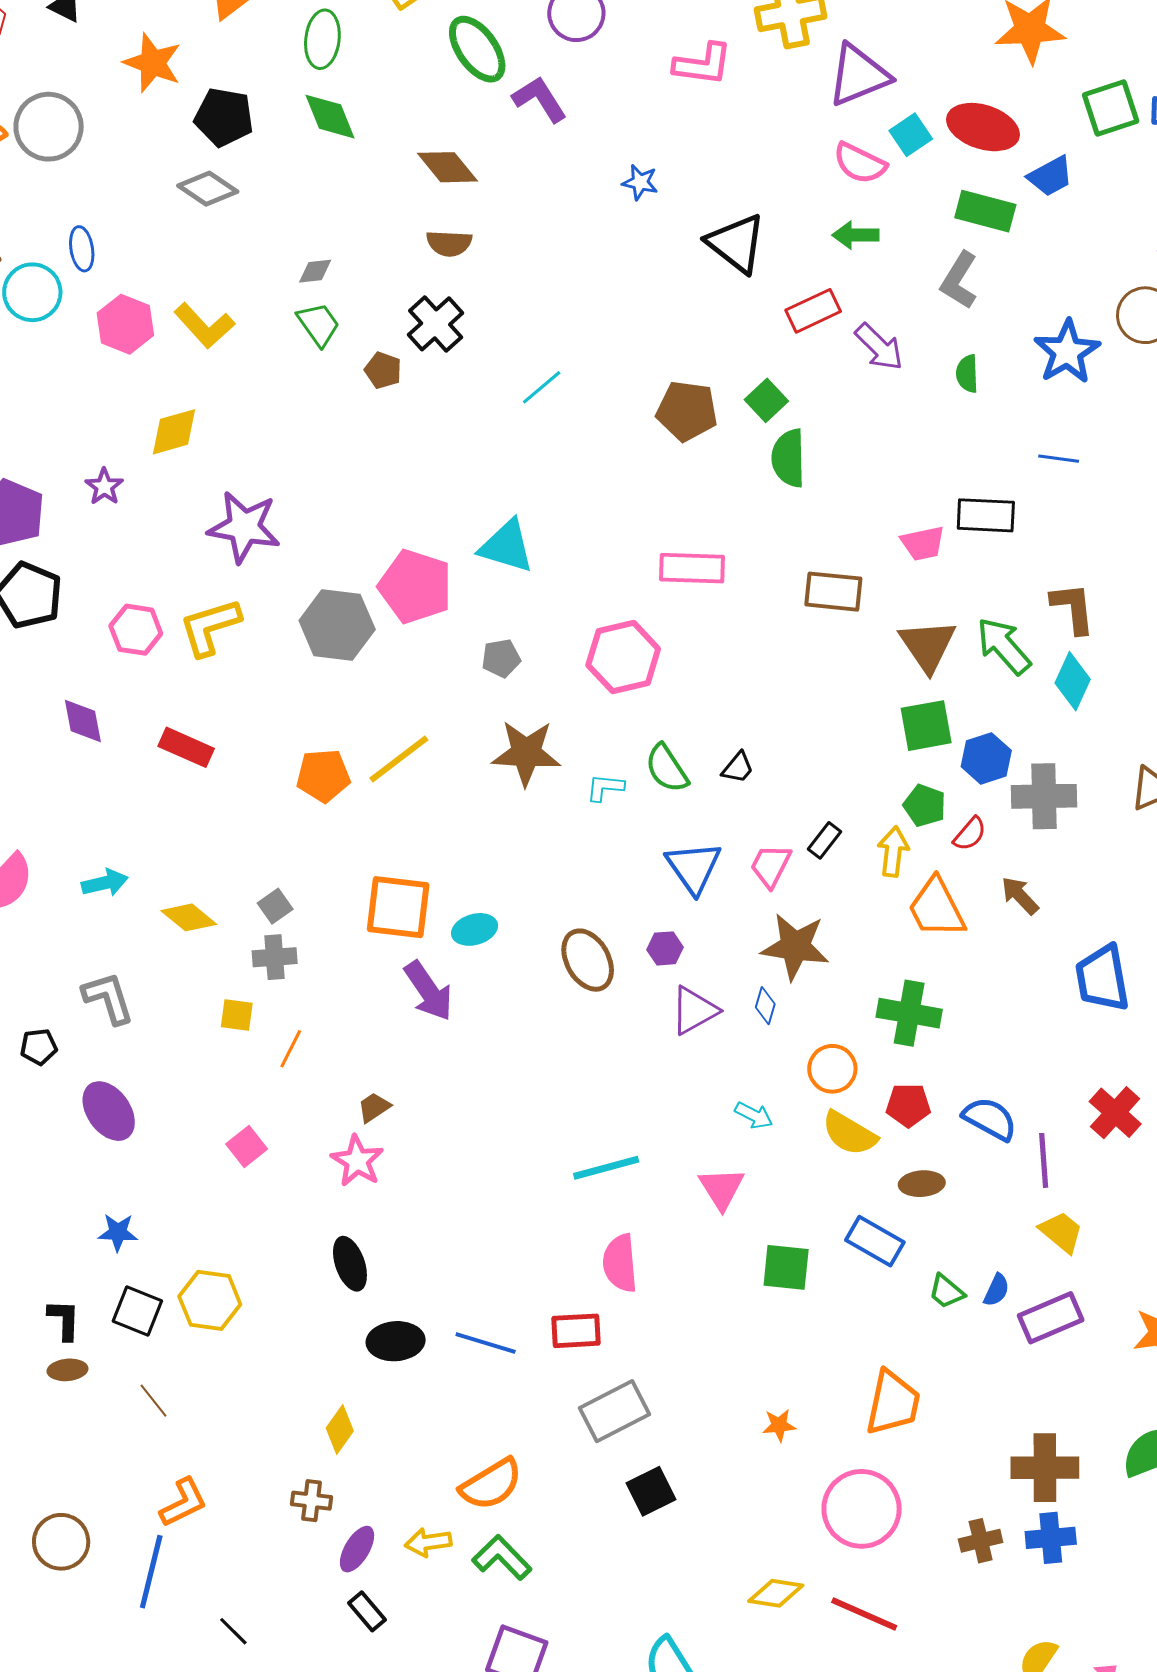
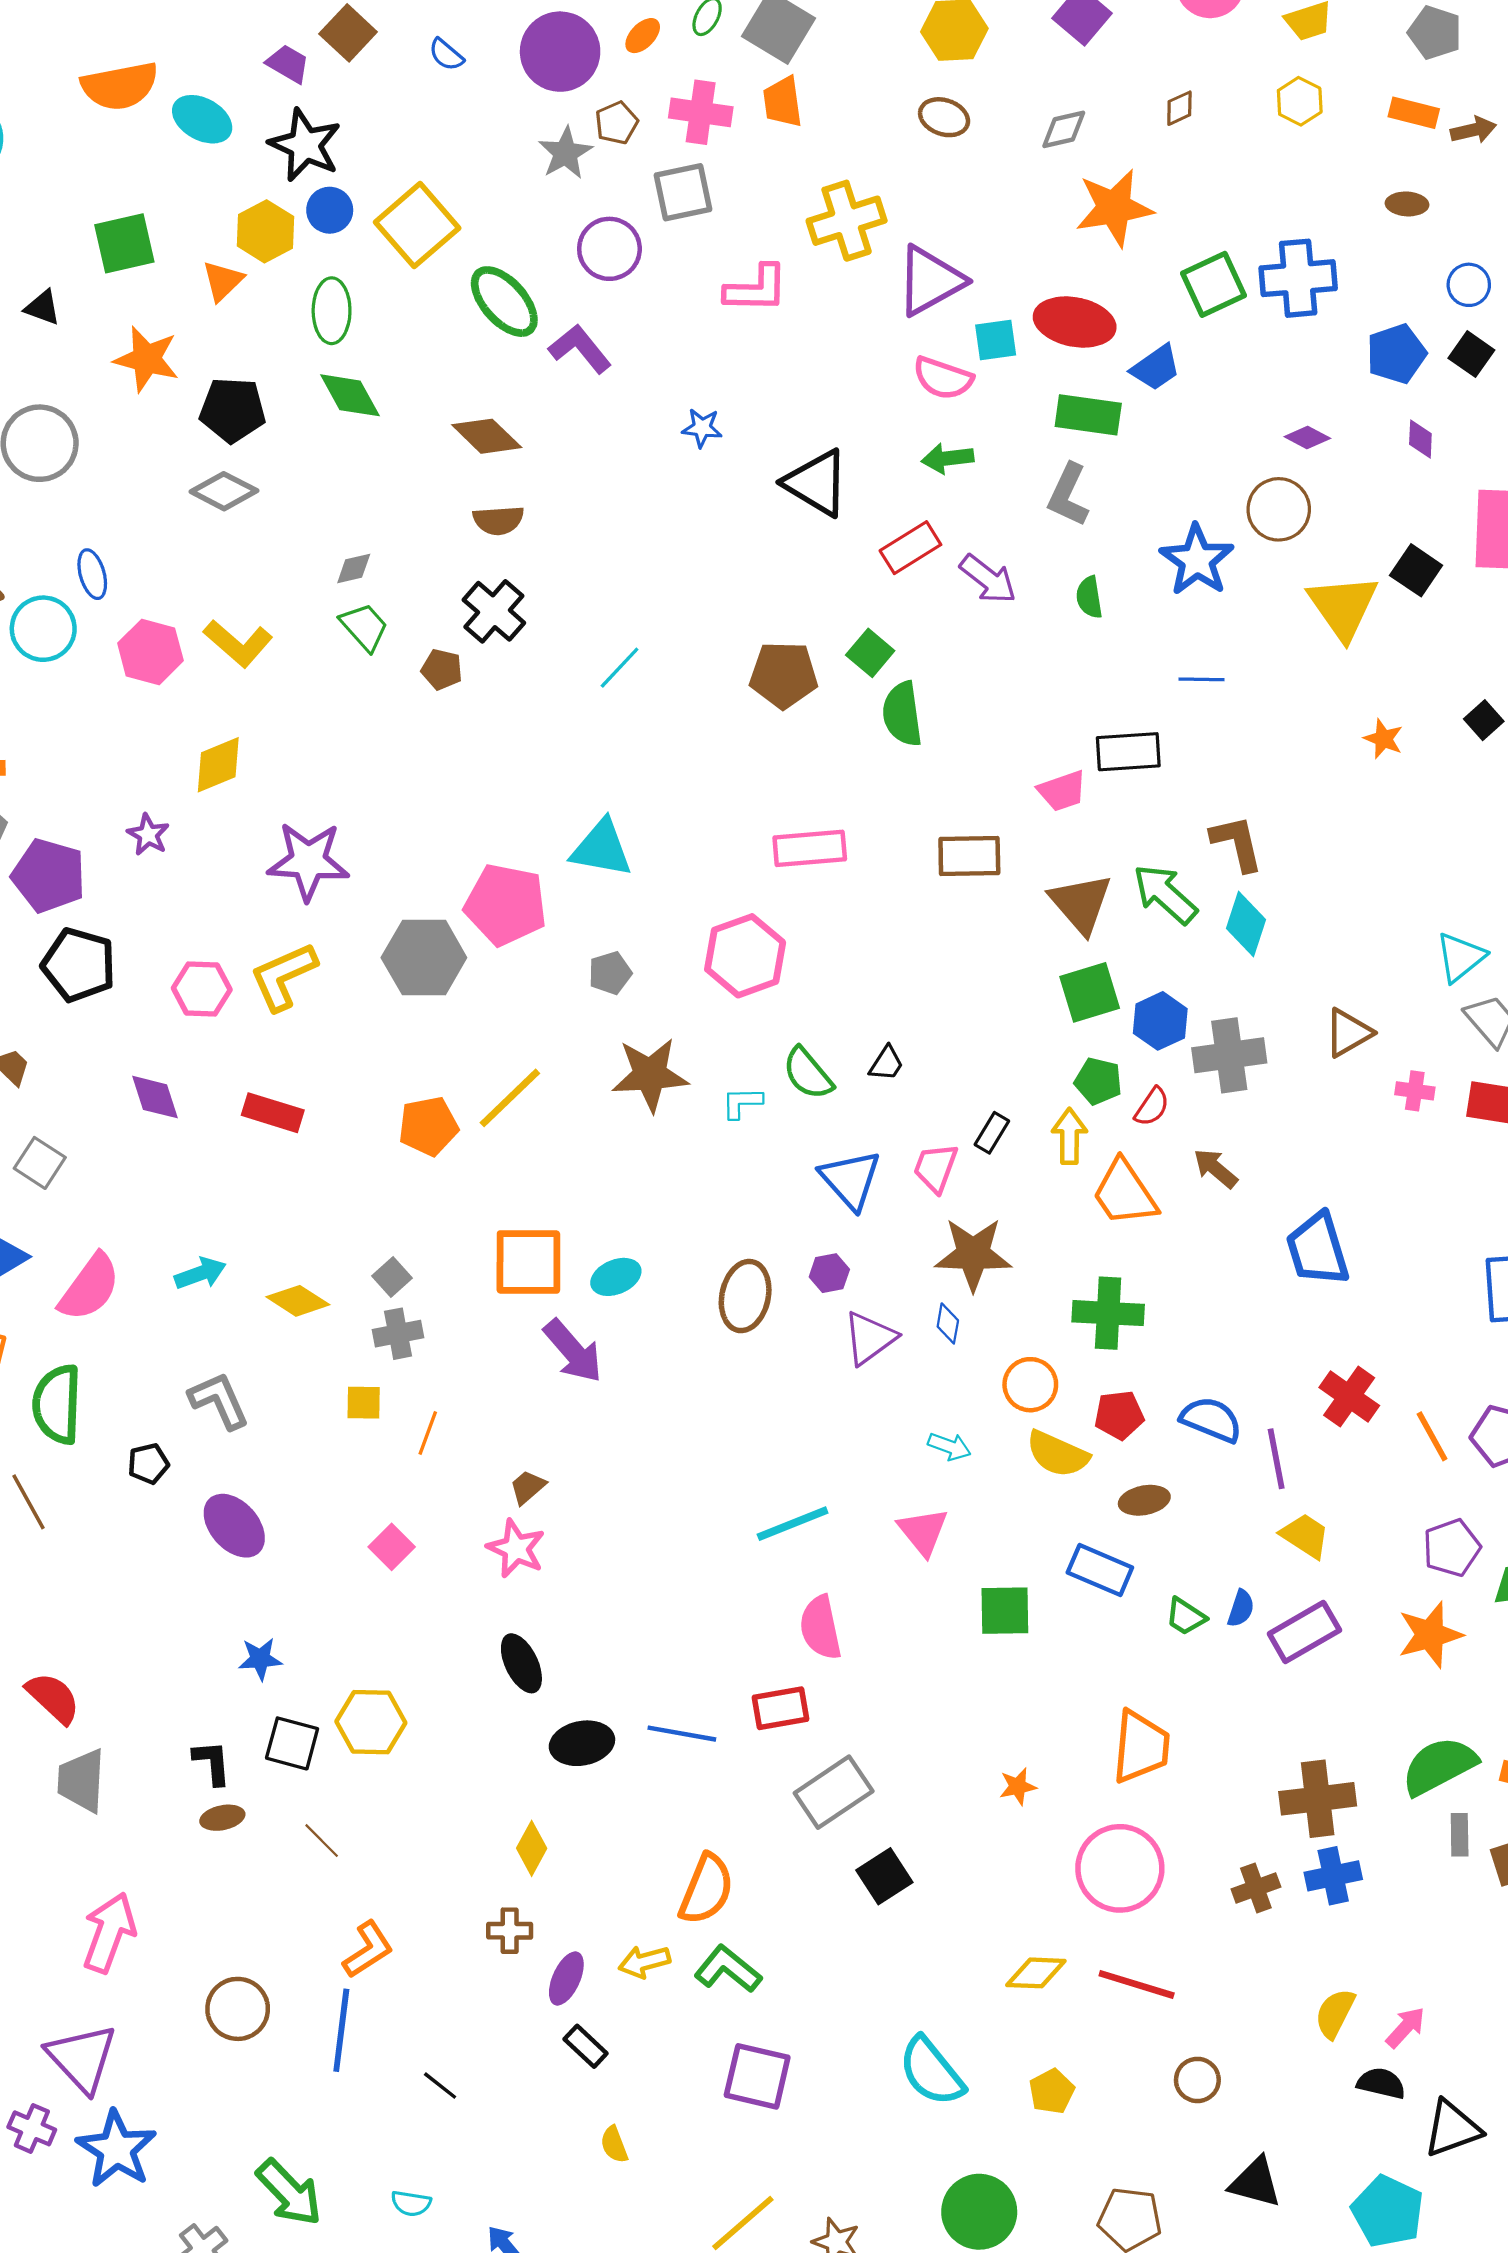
cyan square: (911, 135) -> (996, 340), turned 33
brown ellipse: (588, 960) -> (745, 1296), turned 48
orange semicircle: (491, 1484) -> (706, 1889), turned -30

